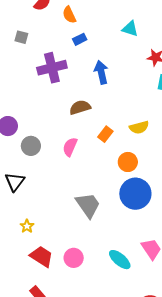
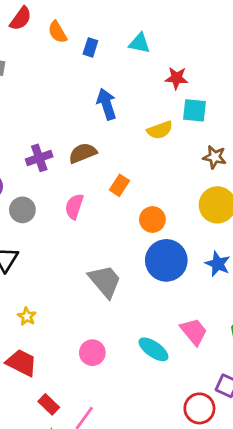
blue rectangle: (80, 39) -> (90, 47), moved, turned -40
purple cross: (52, 68) -> (39, 158), moved, size x0.7
yellow semicircle: (139, 127) -> (160, 130), moved
red trapezoid: (41, 256) -> (21, 363), moved

